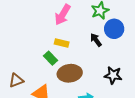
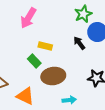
pink arrow: (63, 15) -> (28, 18), moved

